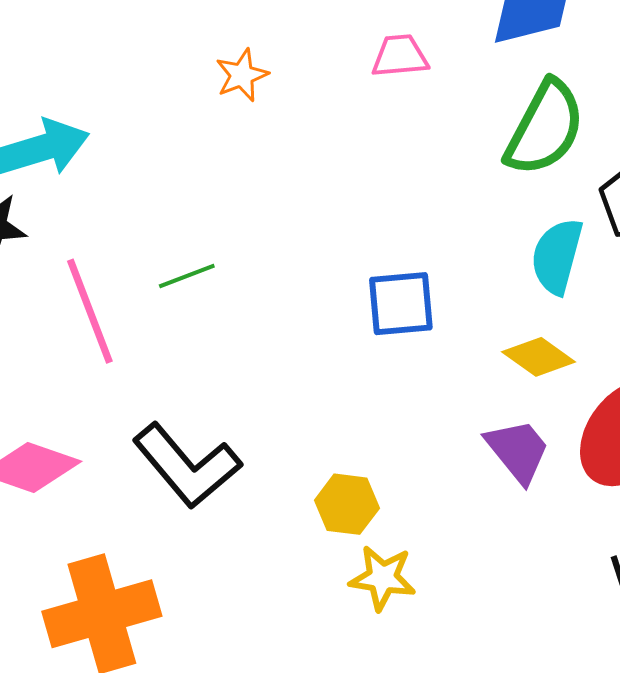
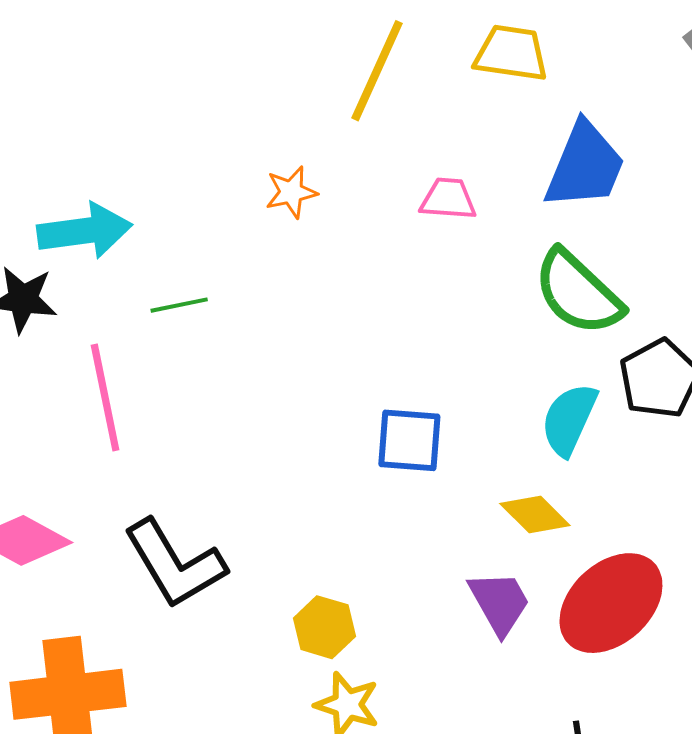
green semicircle: (545, 128) -> (578, 293), turned 96
green line: (187, 276) -> (179, 305), moved

